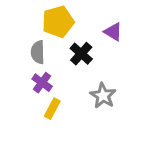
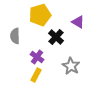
gray semicircle: (38, 52) -> (15, 36), moved
purple cross: (42, 83) -> (37, 57), moved

